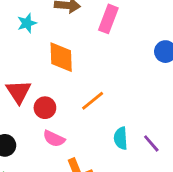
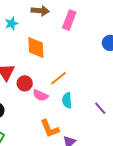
cyan semicircle: (121, 138) -> (67, 100), moved
pink semicircle: (54, 139) -> (40, 95), moved

